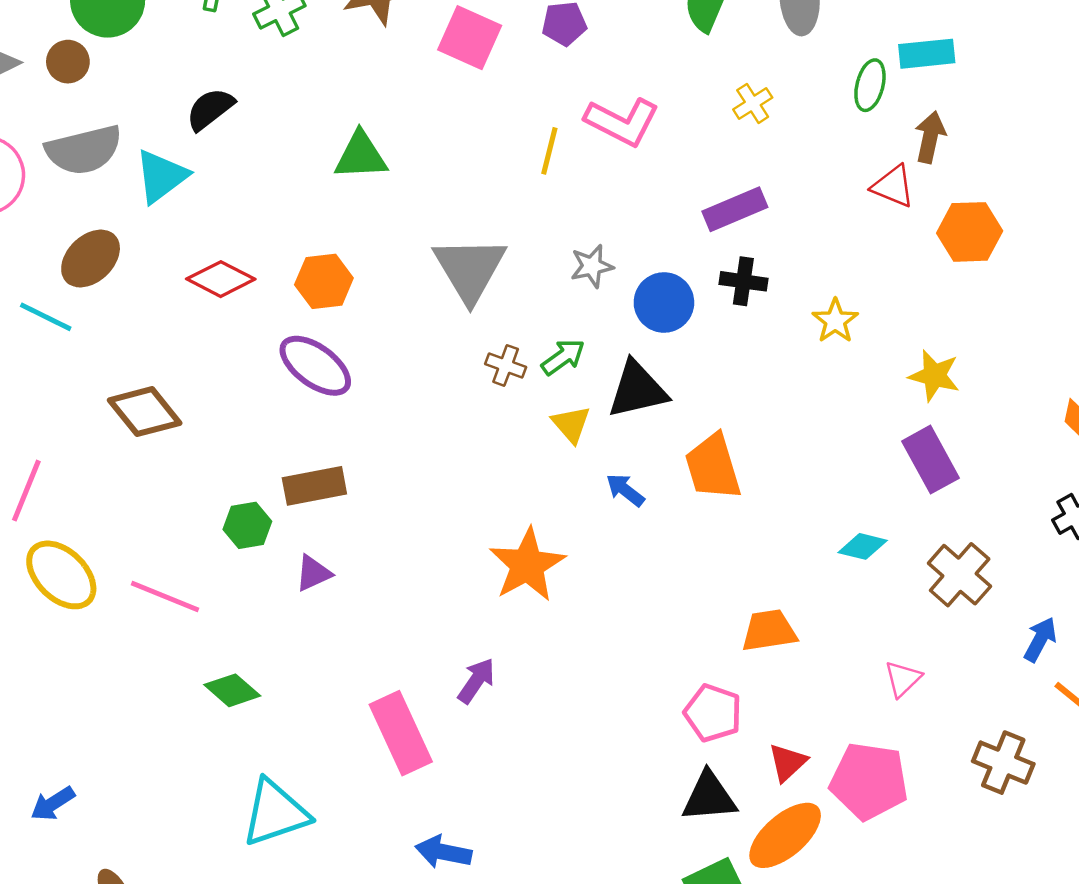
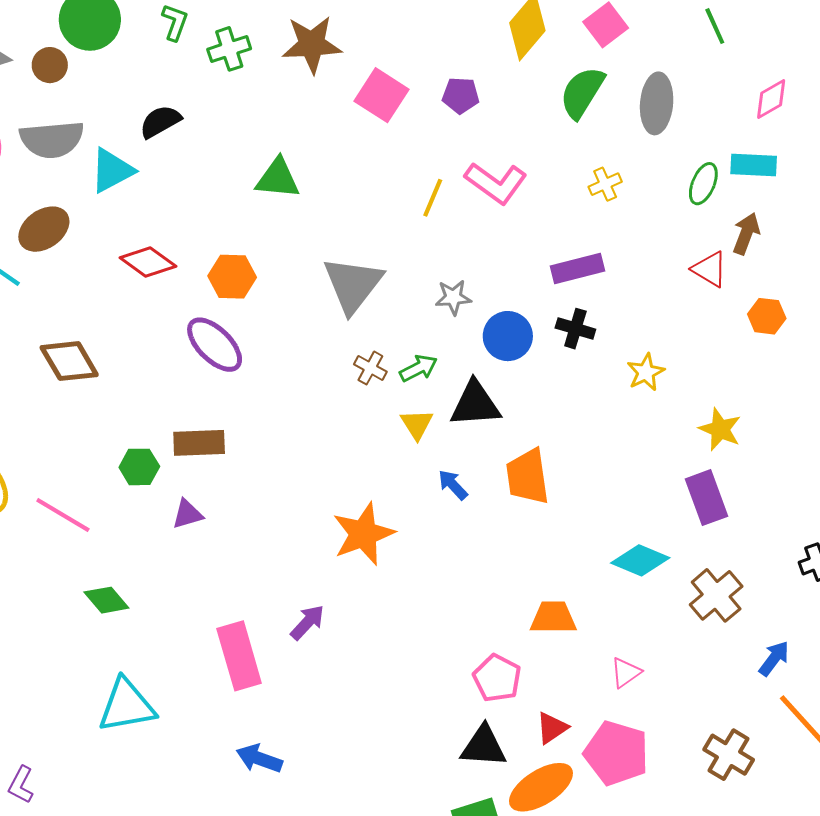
orange hexagon: (970, 232) -> (767, 316), size x0.7
cyan diamond: (863, 546) -> (640, 560), size x1.4
pink triangle: (903, 679) -> (626, 673), moved

